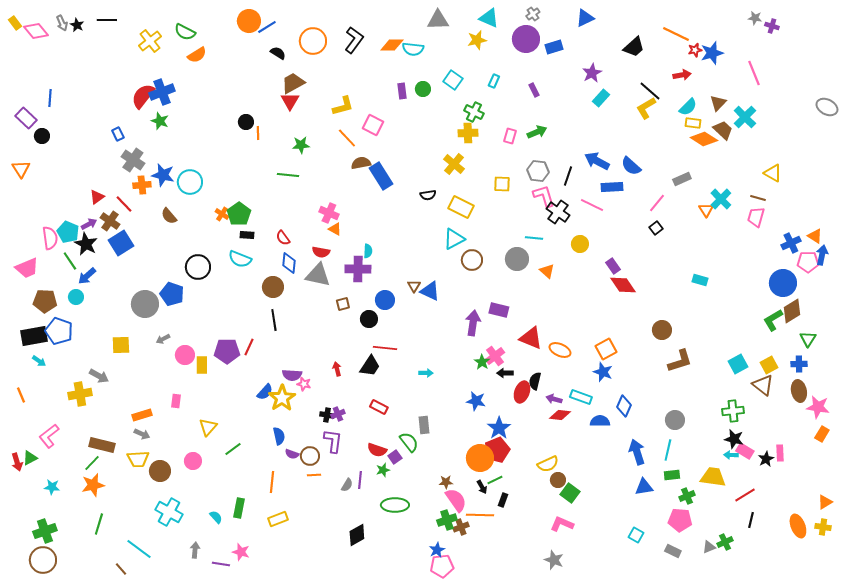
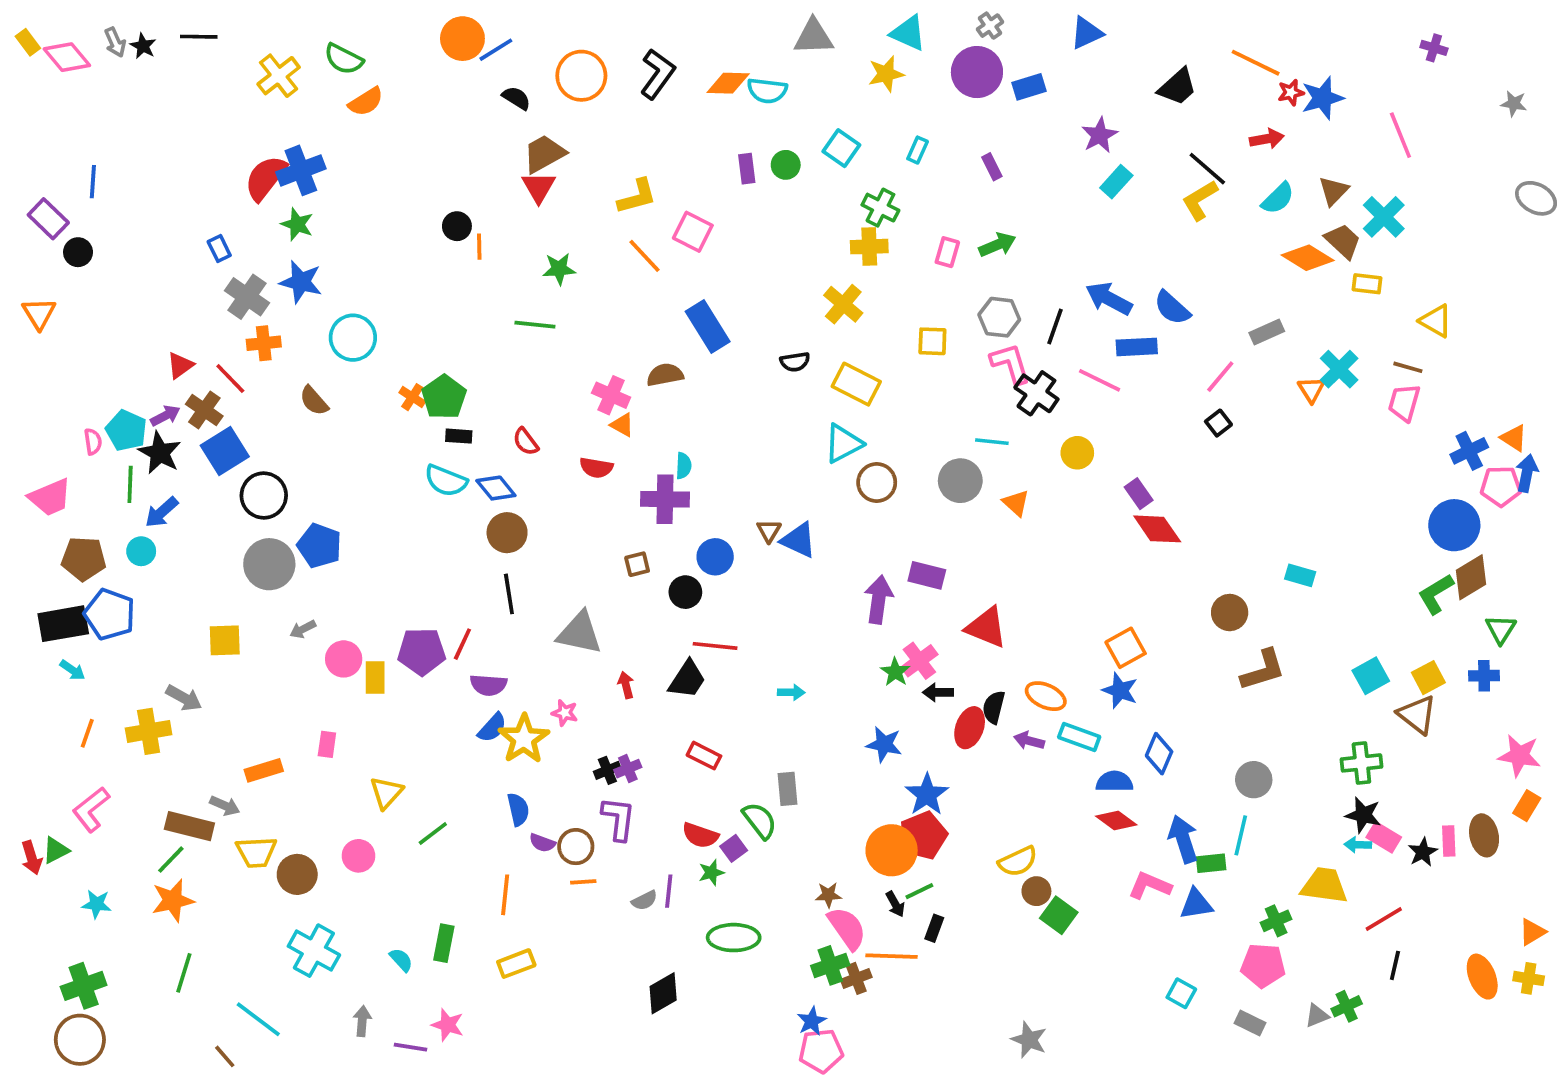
gray star: (755, 18) -> (1514, 104), moved
yellow rectangle: (693, 123) -> (1367, 284), moved
brown semicircle: (361, 163) -> (665, 375), moved
blue star: (163, 175) -> (301, 282), moved
pink semicircle: (50, 238) -> (93, 442), size x0.6
green line: (70, 261) -> (130, 484), turned 36
blue diamond: (289, 263) -> (496, 488), moved, turned -45
black circle: (198, 267) -> (264, 495), moved
gray triangle: (318, 275) -> (580, 633), moved
cyan rectangle: (700, 280) -> (1300, 575), moved
orange ellipse: (560, 350) -> (1046, 696), moved
purple semicircle: (292, 375) -> (488, 685), moved
brown ellipse: (799, 391) -> (1484, 835), moved
orange line: (21, 395) -> (87, 733), moved, turned 42
black cross: (327, 415) -> (607, 770), turned -32
red diamond: (560, 415) -> (1116, 821), moved, turned 30
gray arrow: (142, 434) -> (225, 806), moved
green rectangle: (672, 475) -> (1211, 863), moved
gray semicircle: (347, 485) -> (645, 900), turned 32
pink L-shape: (562, 524) -> (1150, 886), moved

